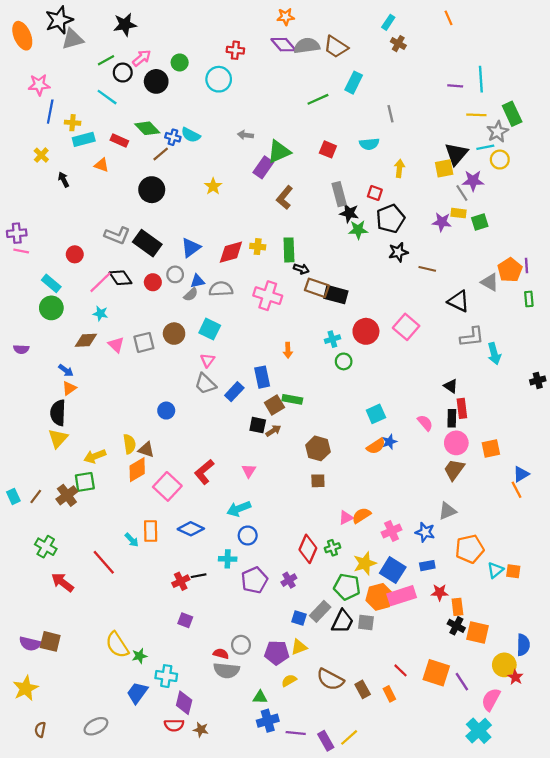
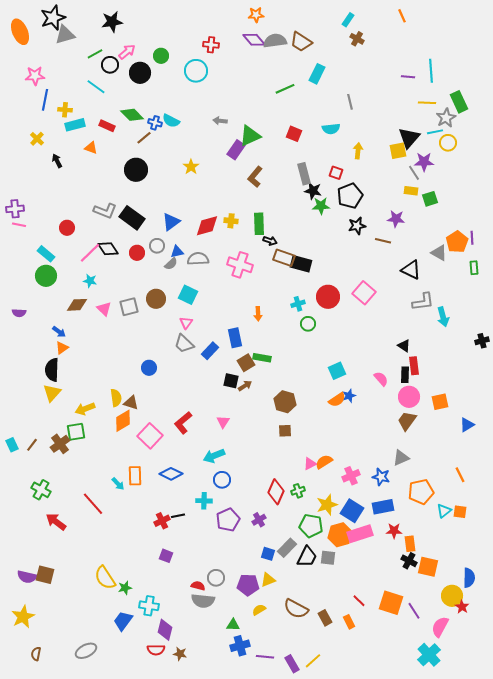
purple star: (442, 222) -> (396, 219), moved
orange line: (517, 490) -> (460, 475), moved
blue rectangle: (427, 566) -> (383, 507), size x1.5

